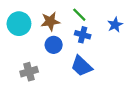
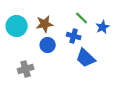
green line: (79, 15) -> (82, 18), moved
blue trapezoid: (82, 66) -> (86, 58), moved

